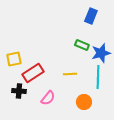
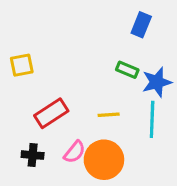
yellow square: (14, 59) -> (22, 65), moved
black cross: (19, 91) -> (33, 155), moved
orange circle: (84, 102) -> (104, 160), moved, size x1.6

